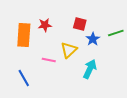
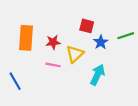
red star: (45, 25) -> (53, 42), moved
blue line: (24, 78) -> (15, 81), moved

